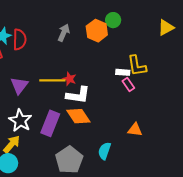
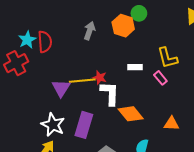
white rectangle: (123, 72) -> (135, 67), moved
purple triangle: (19, 85) -> (61, 88), moved
white L-shape: (78, 95) -> (110, 93), turned -90
orange diamond: (78, 116) -> (131, 114), moved

